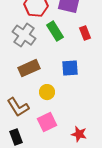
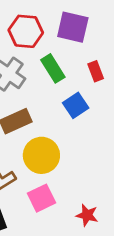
blue square: (70, 68) -> (76, 105), moved, turned -30
yellow circle: (47, 92) -> (41, 155), size x1.6

